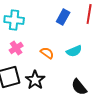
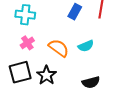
orange semicircle: (47, 53) -> (59, 48), size x1.5
black semicircle: (79, 87) -> (91, 82), turned -66

